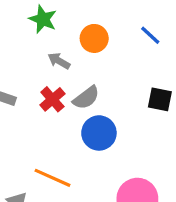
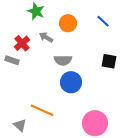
gray semicircle: (86, 98) -> (63, 60), turned 36
red cross: (52, 99) -> (22, 43), moved

